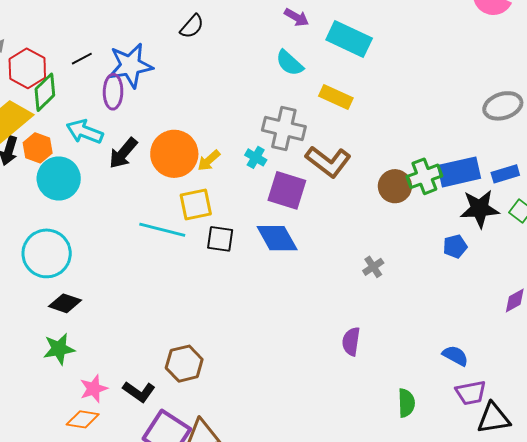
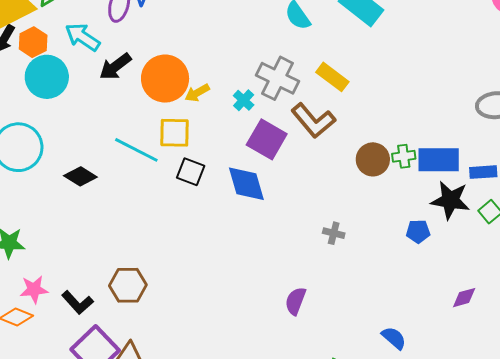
yellow rectangle: (336, 97) -> (332, 77), moved
green cross: (424, 176) -> (404, 156), size x0.7
gray cross: (373, 267) -> (334, 233), turned 35
black diamond: (65, 303) -> (80, 176), moved

